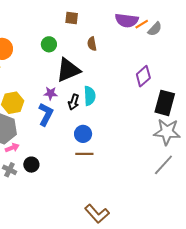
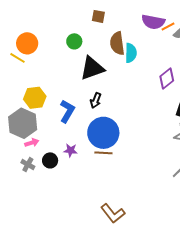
brown semicircle: (92, 44) -> (117, 43), size x1.6
purple star: (51, 93) -> (71, 150), moved
cyan semicircle: (90, 96) -> (131, 53), moved
blue circle: (83, 134) -> (103, 133), size x1.8

